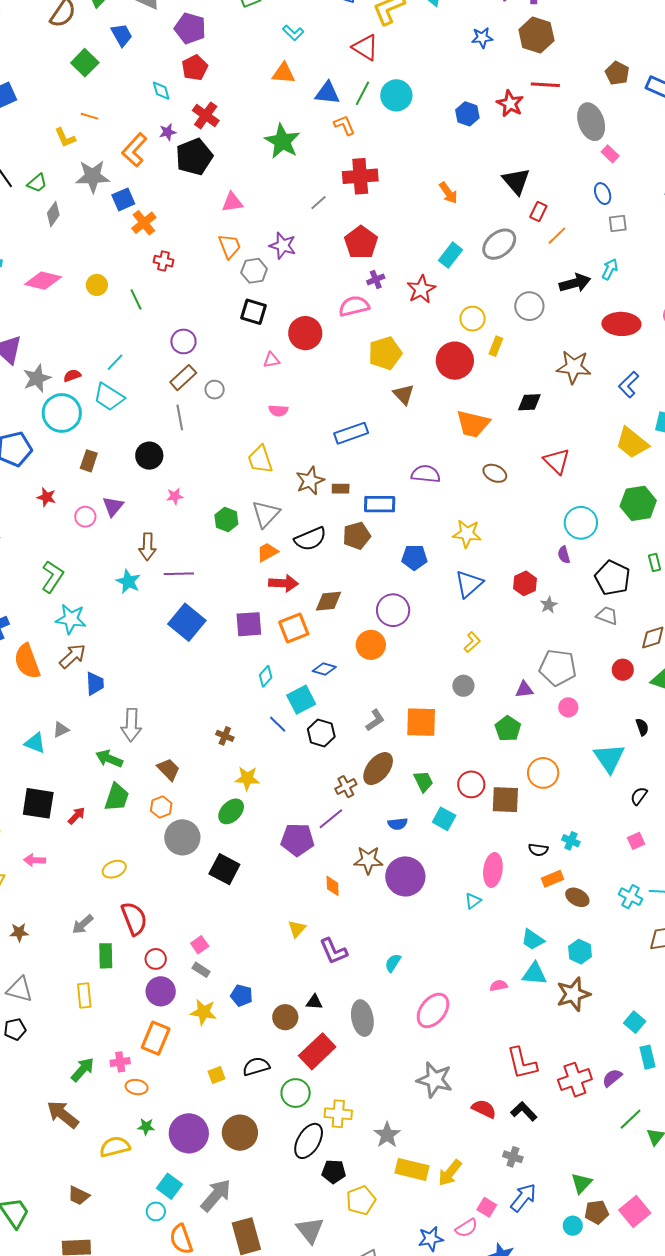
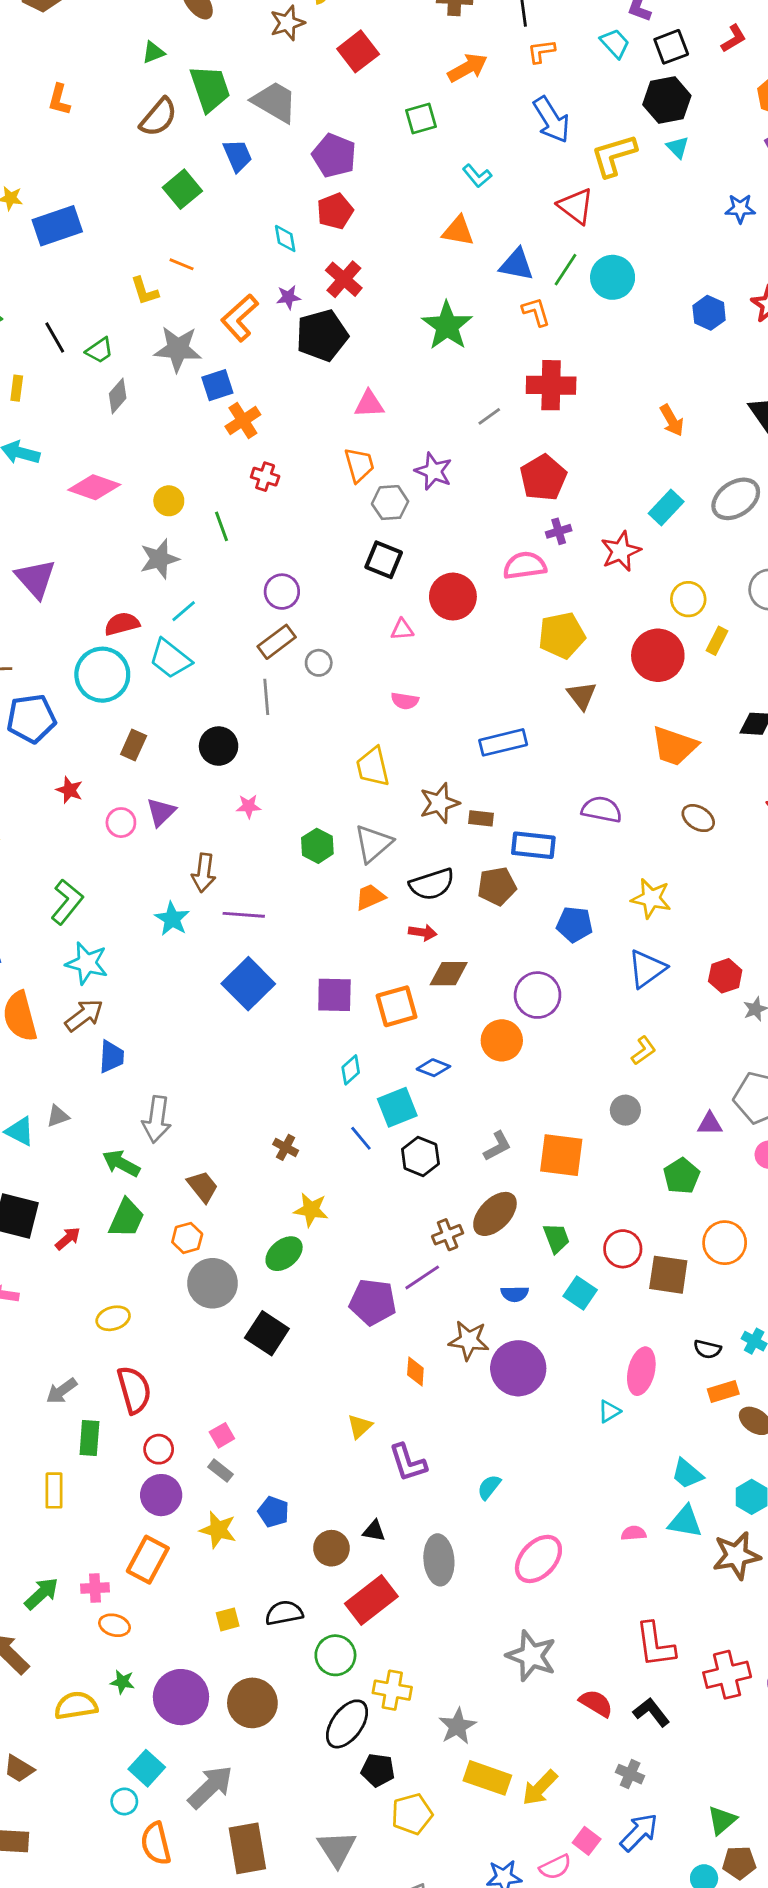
red semicircle: (72, 376) -> (122, 624), size x1.4
gray star: (37, 378) -> (159, 559), moved
red arrow: (284, 583) -> (423, 932), moved, size x0.7

